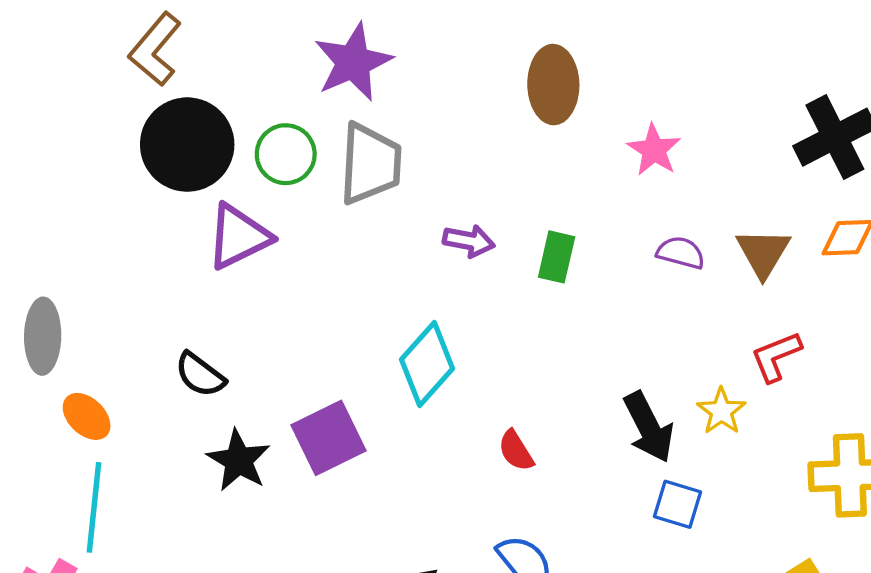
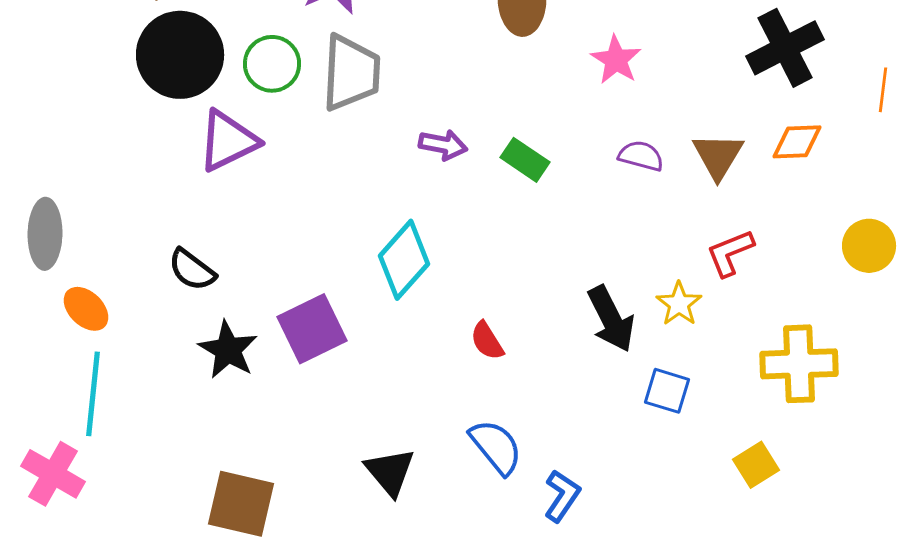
green rectangle: (557, 257) -> (525, 160), turned -69
blue square: (678, 504) -> (667, 391), moved

